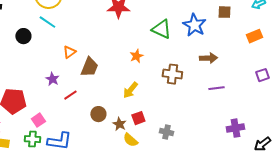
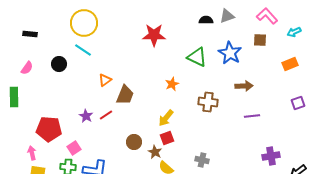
purple star: (52, 79) -> (86, 116), moved
red line: (70, 95) -> (106, 115), moved
red square: (138, 118) -> (167, 138), moved

